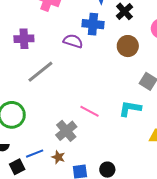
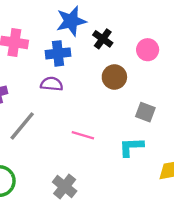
blue cross: (93, 24) -> (58, 53), moved
pink line: (90, 111) -> (83, 135), moved

